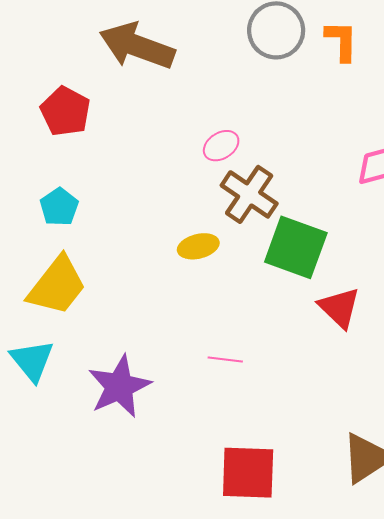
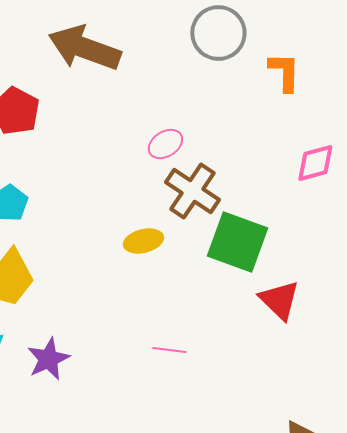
orange L-shape: (342, 41) -> (284, 72), moved
purple star: (119, 386) -> (48, 359), moved, size x0.7

